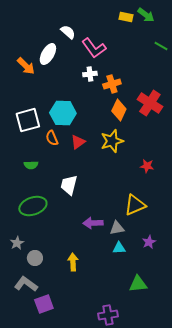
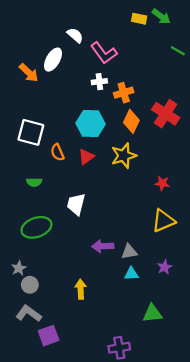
cyan hexagon: (63, 113) -> (91, 124), moved
white square: (28, 120) -> (31, 132), turned 30
yellow triangle: (135, 205) -> (163, 221), moved
gray circle: (35, 258) -> (30, 285), moved

